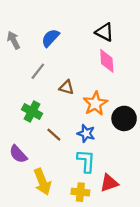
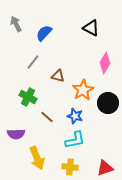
gray arrow: (14, 40) -> (16, 24), moved
pink diamond: (107, 61) -> (105, 63), moved, turned 35
purple semicircle: (18, 154) -> (16, 134), turned -48
cyan L-shape: (86, 161) -> (75, 140), turned 75
red triangle: (109, 183) -> (105, 168), moved

